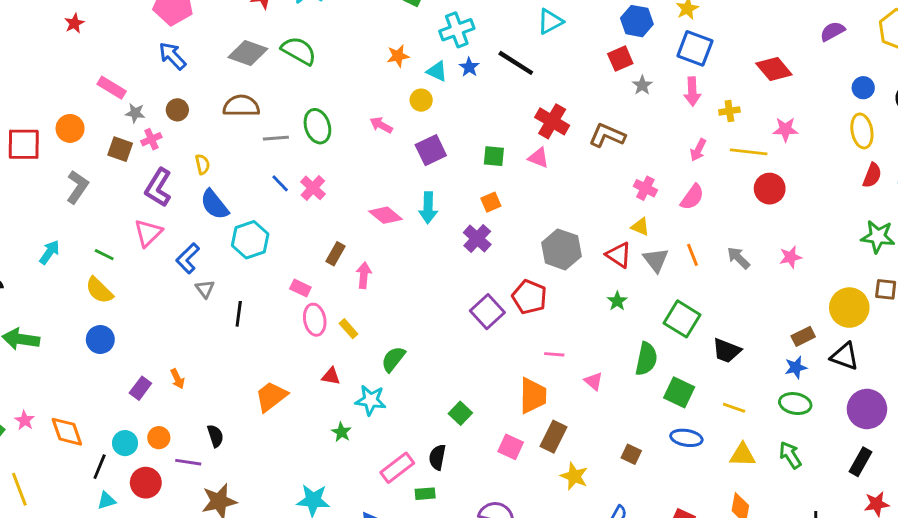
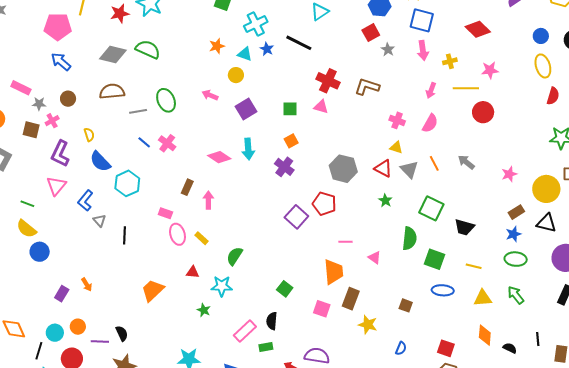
pink star: (791, 257) -> (509, 174), moved
blue circle: (100, 340) -> (40, 252), moved
black semicircle: (215, 436) -> (122, 333), moved

